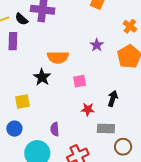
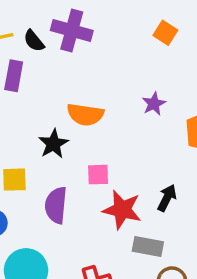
pink square: (80, 81) -> (98, 175), moved
red star: (88, 109) -> (122, 210), size x1.6
purple semicircle: (55, 129) -> (56, 205), moved, size x1.5

